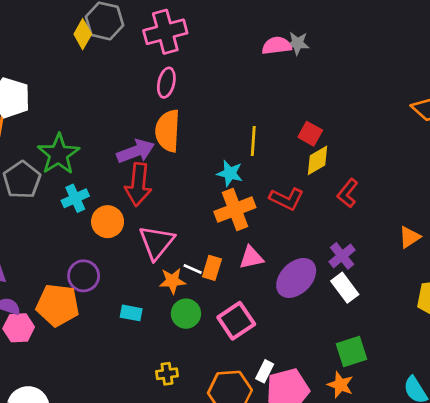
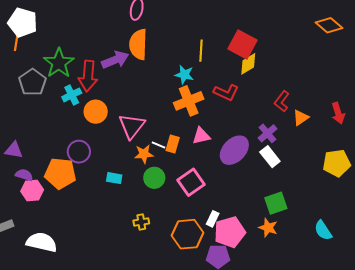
red square: (310, 134) -> (243, 44), size x1.6
red arrow: (138, 185) -> (88, 76), moved
red L-shape: (348, 193) -> (282, 101), moved
orange triangle: (410, 237) -> (301, 118), moved

